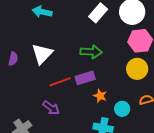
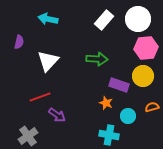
purple semicircle: (13, 59) -> (19, 42), moved
purple rectangle: (85, 78) -> (119, 85), moved, turned 36
red line: (60, 82) -> (40, 97), moved

